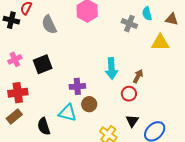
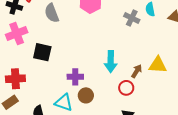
yellow triangle: (160, 43) -> (158, 65), moved
pink cross: (15, 59) -> (17, 33), moved, size x1.5
black square: (43, 64) -> (42, 52), turned 30

